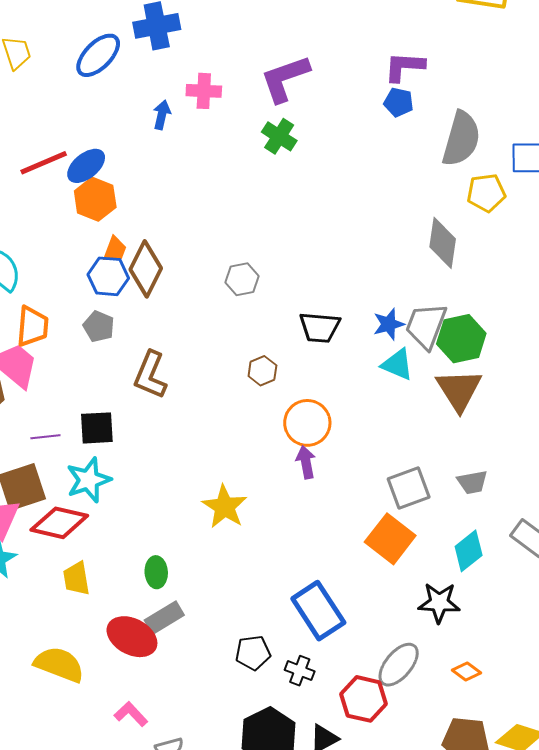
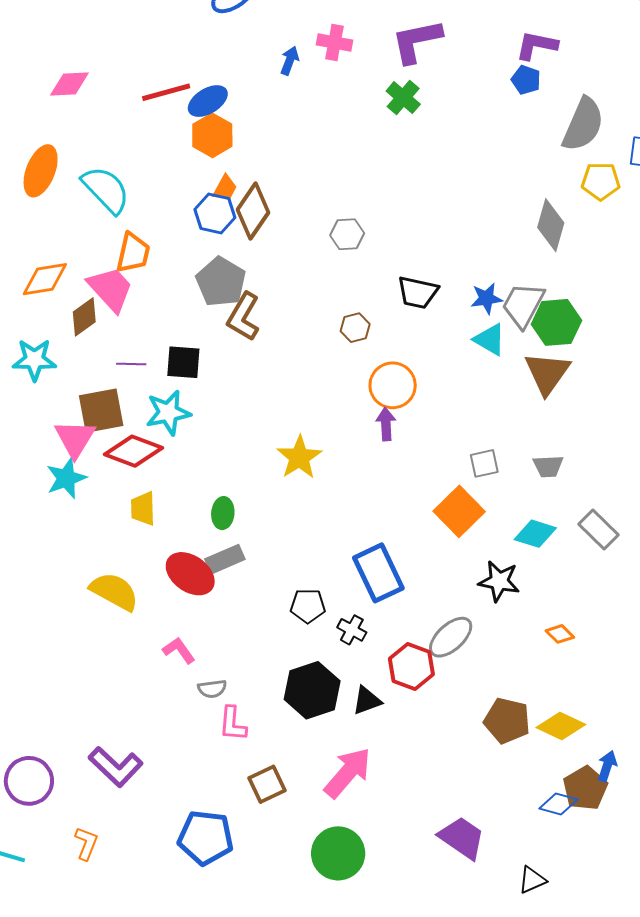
gray pentagon: (99, 326) -> (221, 282), moved, size x1.6
gray square: (409, 488) -> (484, 463), size x0.7
cyan diamond: (469, 551) -> (535, 534), turned 48
orange diamond: (466, 671) -> (560, 634), moved

